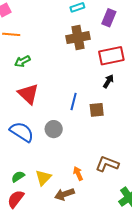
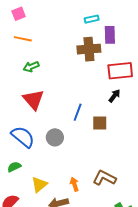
purple rectangle: (109, 18) -> (110, 35), moved, turned -30
green semicircle: (18, 177) -> (14, 167), moved

